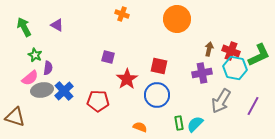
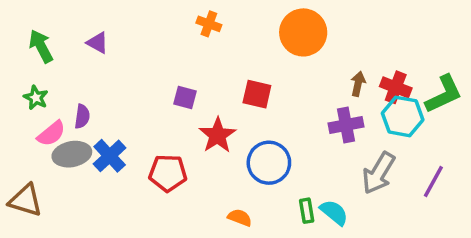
green star: (35, 55) -> (36, 98), moved
red square: (159, 66) -> (257, 94), moved
cyan semicircle: (195, 124) -> (334, 212), turned 84

